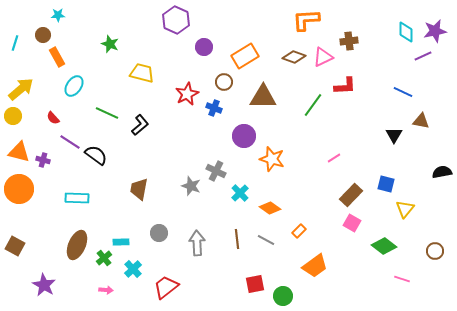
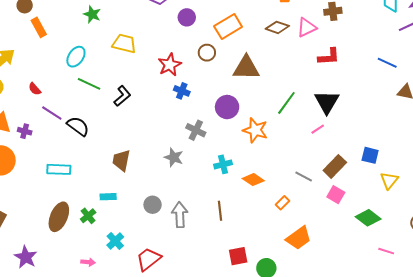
cyan ellipse: (74, 86) -> (76, 57), moved
green line: (313, 105) -> (286, 103), moved
blue cross: (214, 108) -> (182, 91), moved
black triangle: (394, 135) -> (327, 102), moved, size x1.5
gray cross: (216, 171) -> (196, 130), moved
cyan cross: (240, 193) -> (223, 164), turned 30
gray circle: (159, 233) -> (153, 205), moved
gray line: (266, 240) -> (304, 177), moved
cyan rectangle: (121, 242) -> (108, 197), moved
green cross: (104, 258) -> (88, 216), moved

